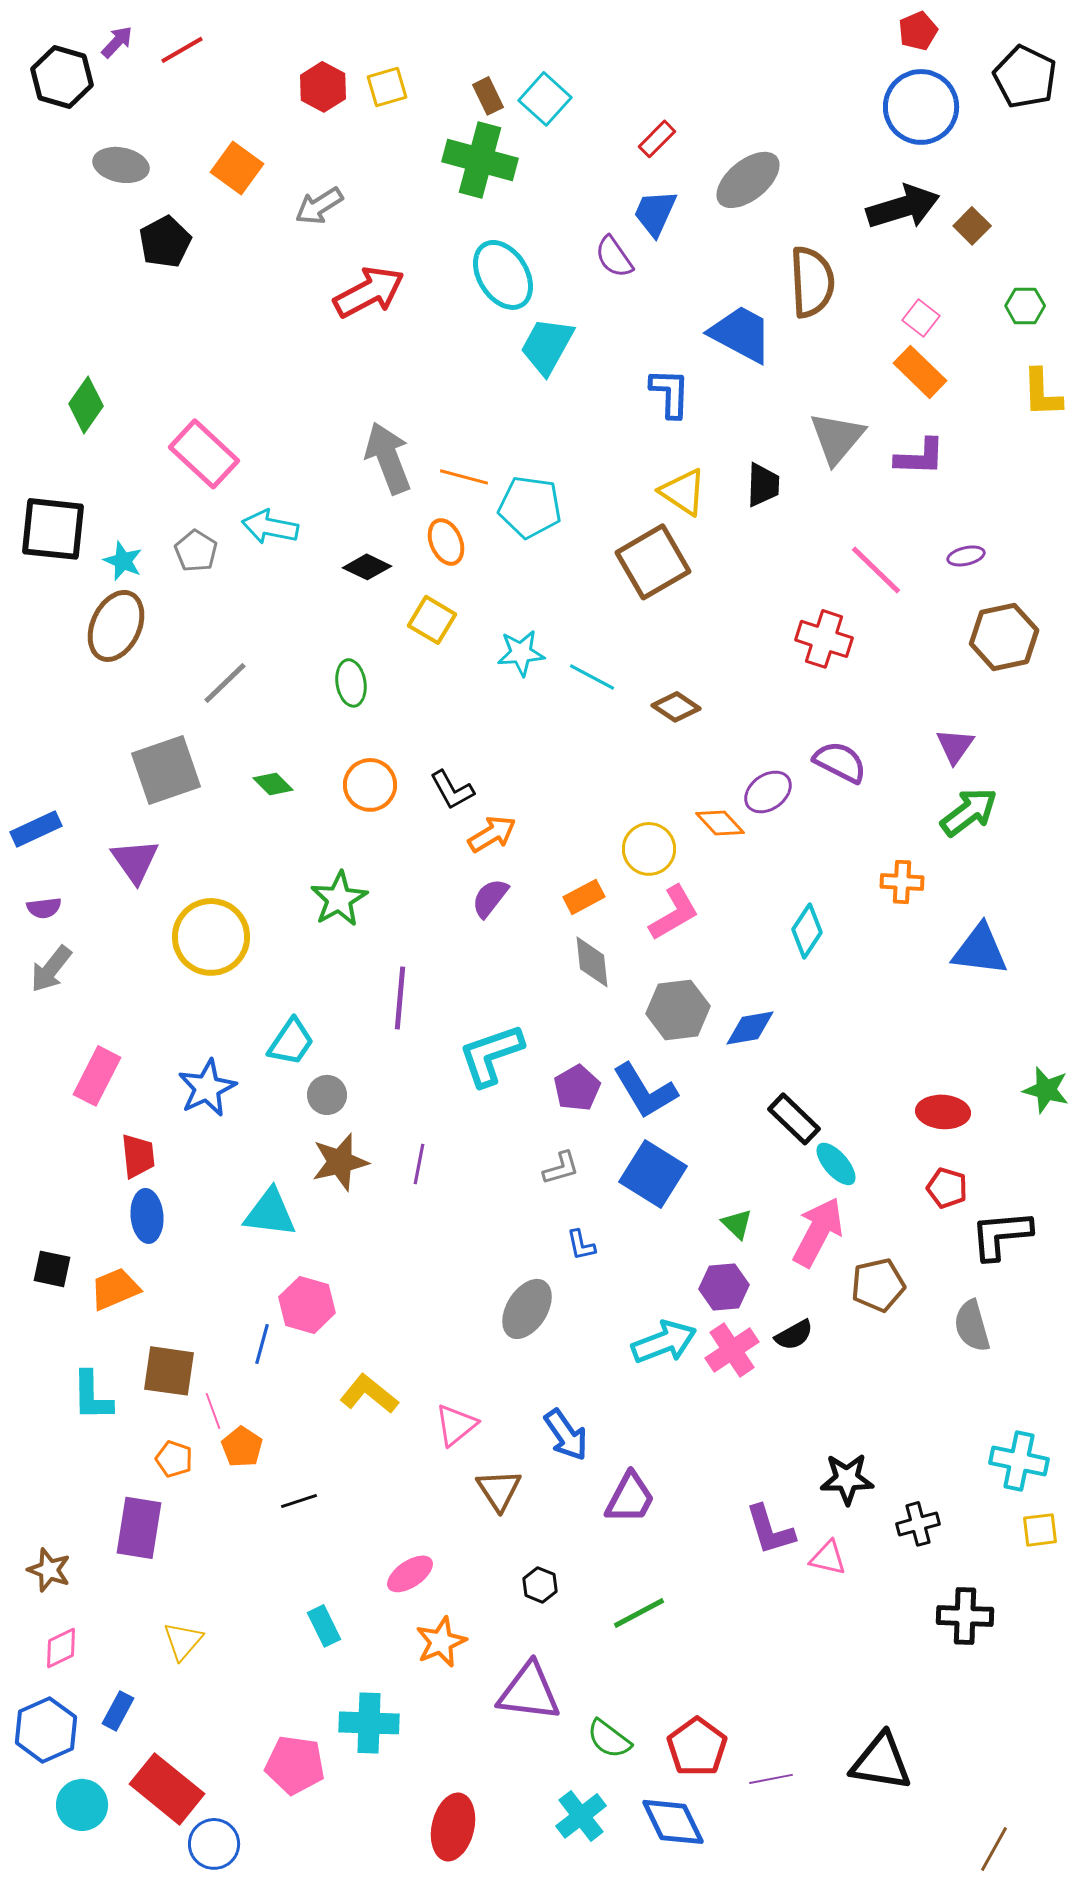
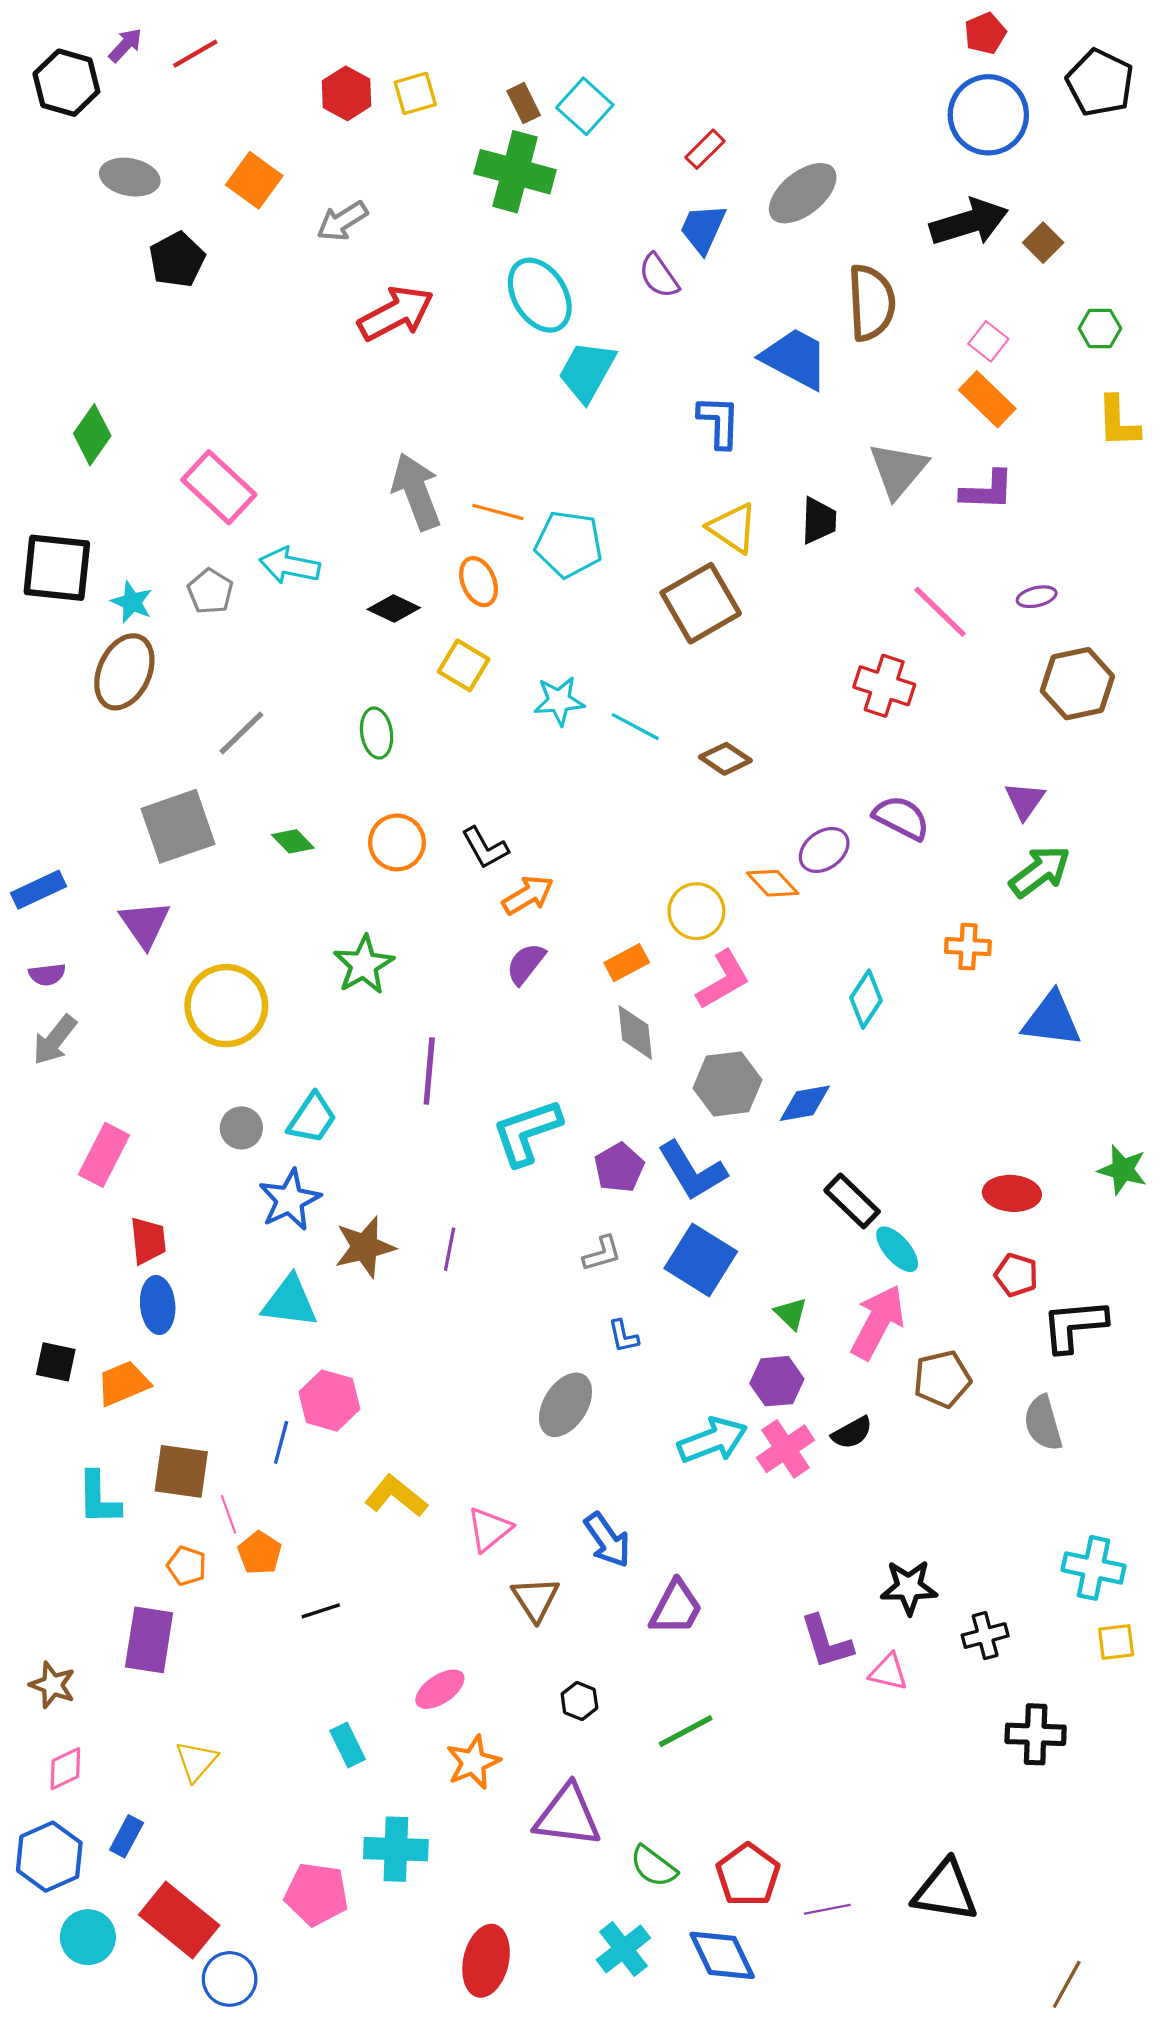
blue star: (207, 1088) -> (290, 1200), moved
gray circle: (327, 1095) -> (241, 1128), moved

